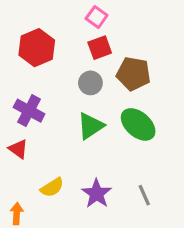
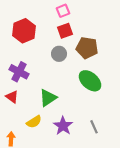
pink square: (97, 17) -> (63, 11), turned 32
green triangle: (90, 126) -> (48, 98), moved

